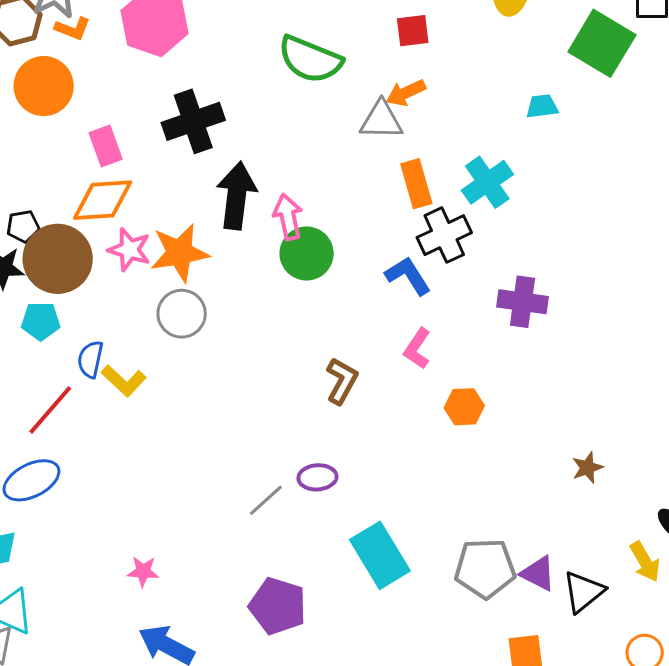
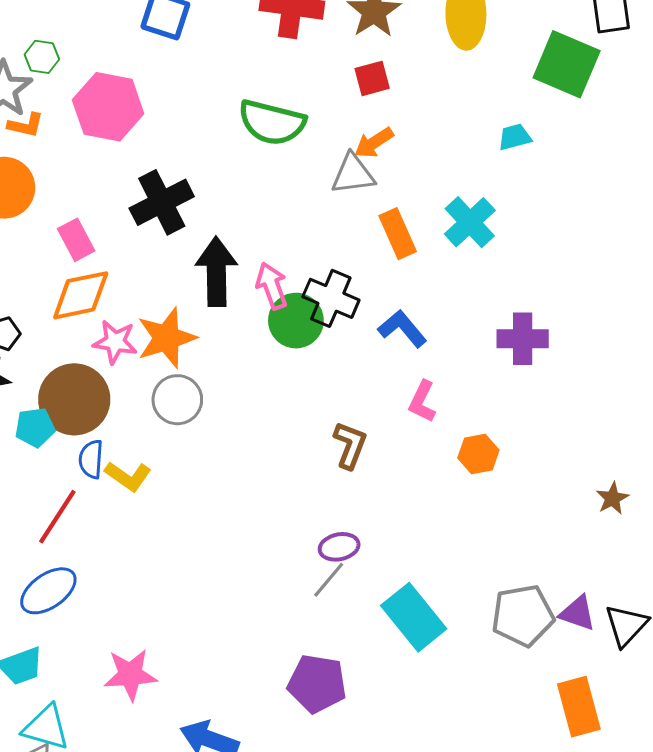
black cross: (444, 235) -> (331, 298), moved, turned -34
brown circle: (58, 259) -> (74, 399), moved
gray line: (266, 500) -> (329, 580), moved
pink star: (143, 571) -> (130, 675), moved, size x1.6

